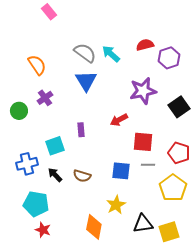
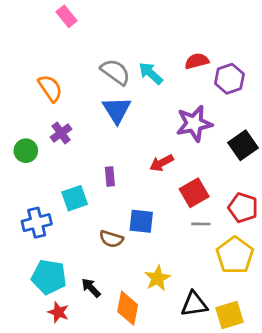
red square: (143, 142) -> (194, 193), turned -35
blue square: (121, 171) -> (141, 221), moved
black arrow: (55, 175) -> (91, 288), moved

